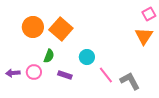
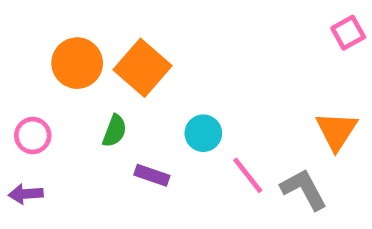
orange triangle: (144, 36) -> (337, 131), moved
pink circle: (34, 72) -> (33, 136), moved
purple arrow: (13, 73) -> (26, 194), moved

